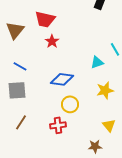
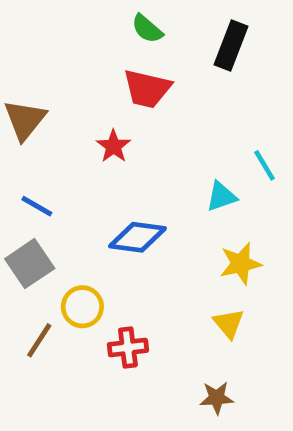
red trapezoid: (45, 19) -> (147, 89), moved
gray square: (17, 90) -> (30, 264), turned -30
yellow circle: (70, 104) -> (82, 307), moved
yellow triangle: (109, 125) -> (229, 324), moved

